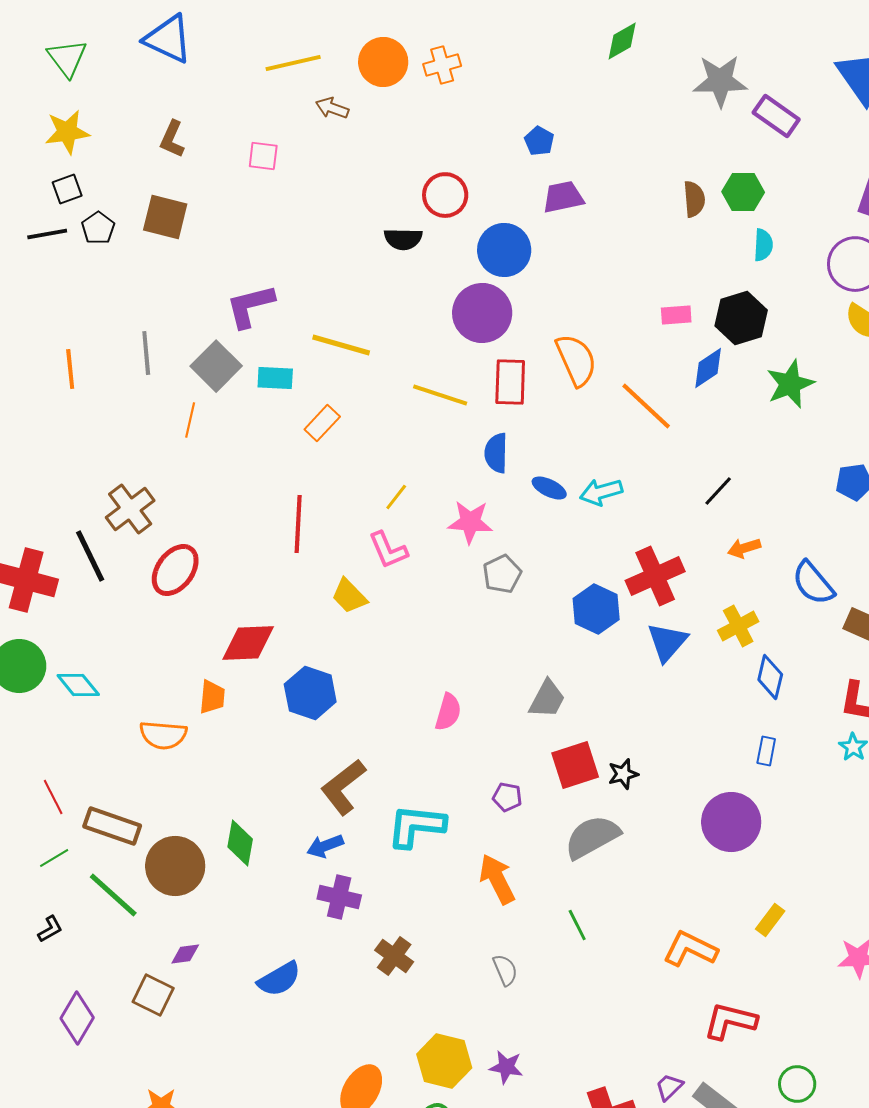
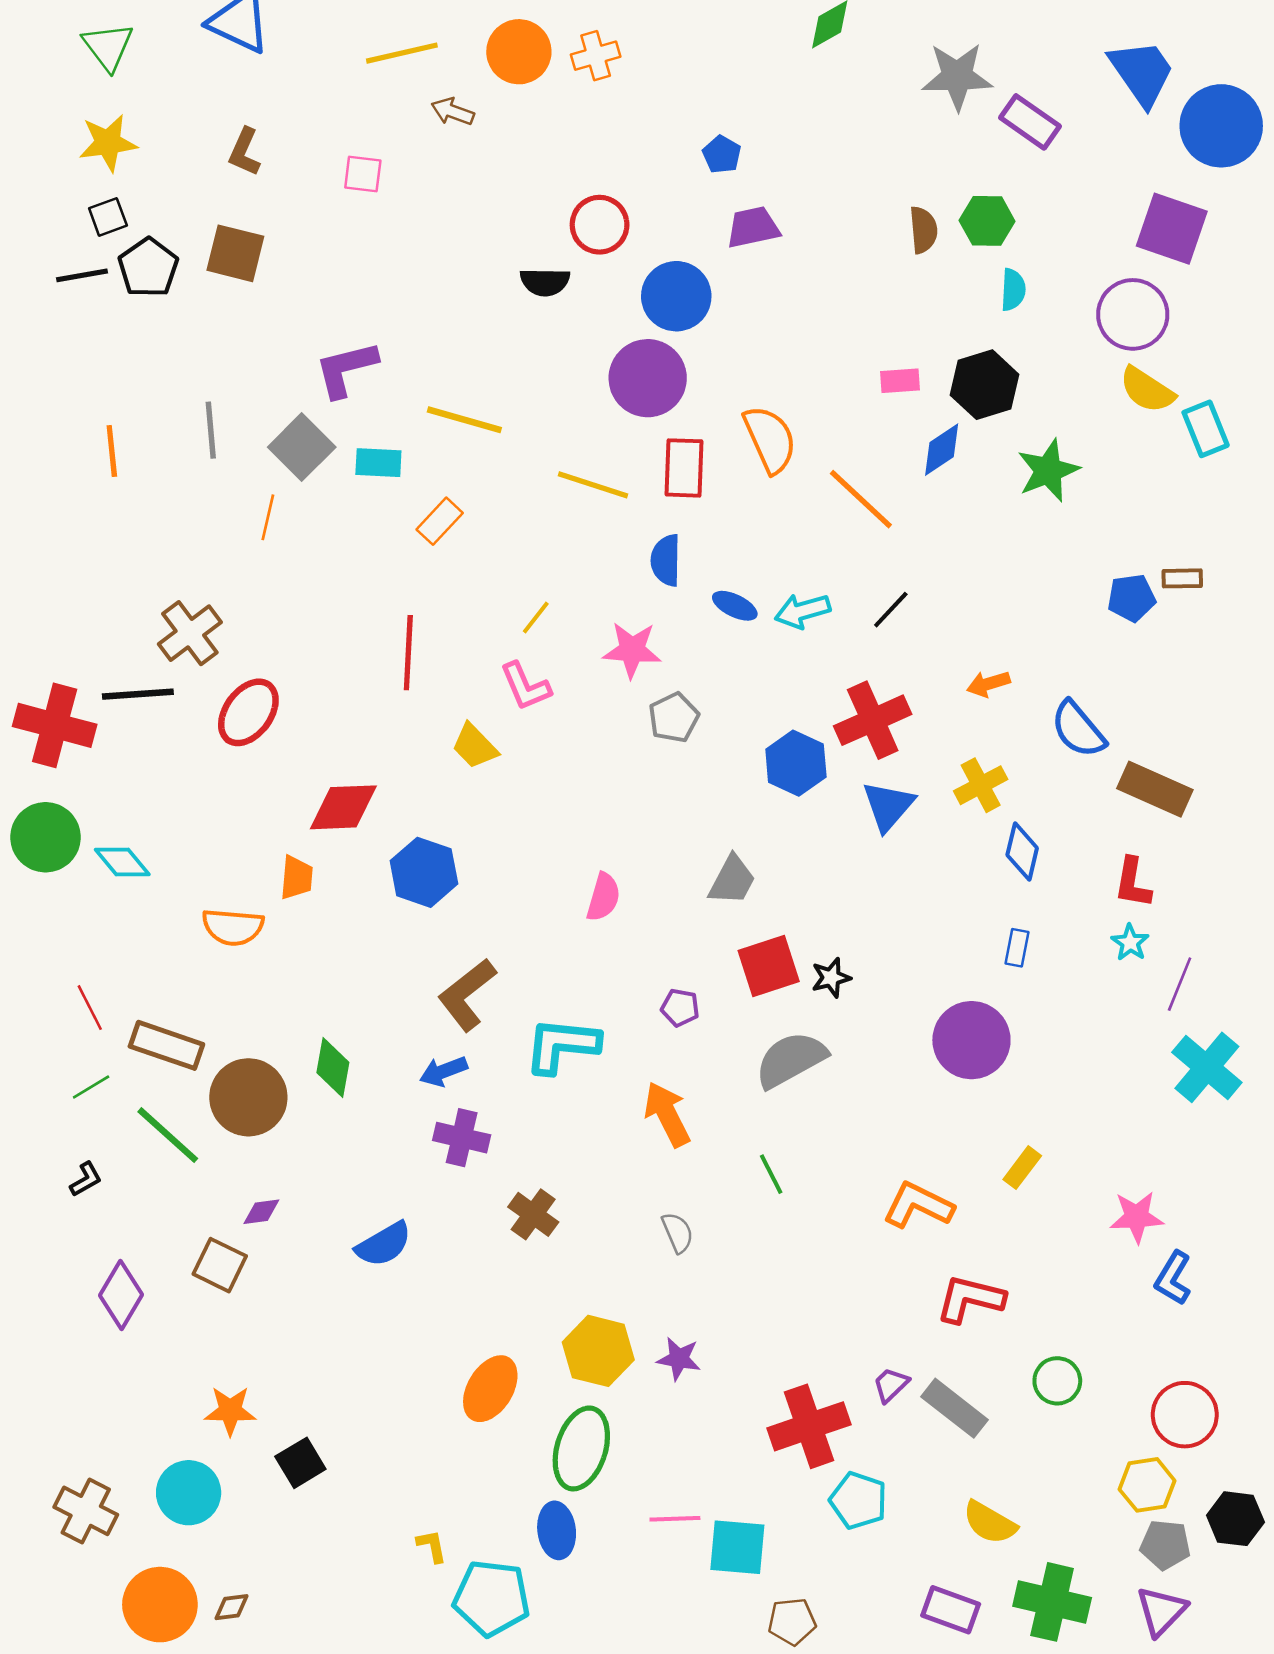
black pentagon: (98, 228) -> (148, 268), size x1.4
black line: (718, 491) -> (891, 610), moved
black line: (90, 556) -> (138, 694), turned -68

